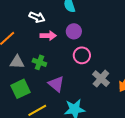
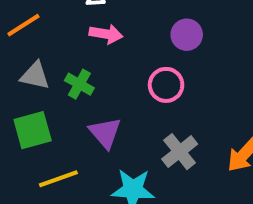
purple circle: (74, 31) -> (187, 35), moved
gray cross: (101, 79) -> (180, 152), moved

